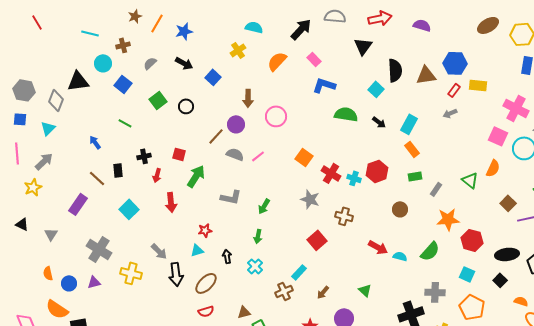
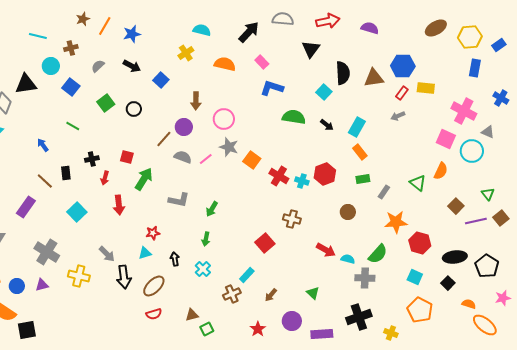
orange semicircle: (277, 61) -> (225, 64), turned 60
gray star: (310, 199) -> (229, 147), moved
gray cross: (435, 292) -> (365, 278), moved

